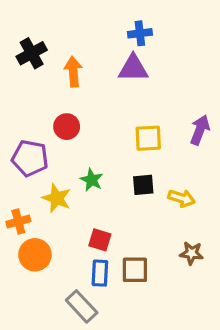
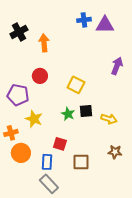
purple triangle: (133, 68) -> (105, 25), moved
purple arrow: (200, 130) -> (117, 66), moved
yellow square: (148, 138) -> (76, 85), moved, turned 30
green star: (92, 180) -> (68, 114), moved
blue rectangle: (100, 273) -> (47, 162), moved

